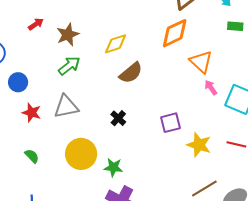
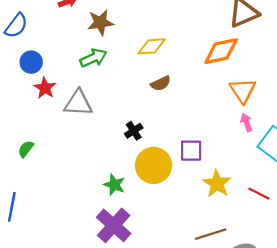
brown semicircle: (131, 73) -> (161, 83), size x0.7
red star: (32, 113) -> (45, 88), moved
yellow circle: (81, 154) -> (153, 165), moved
green semicircle: (32, 156) -> (26, 149), turned -112

